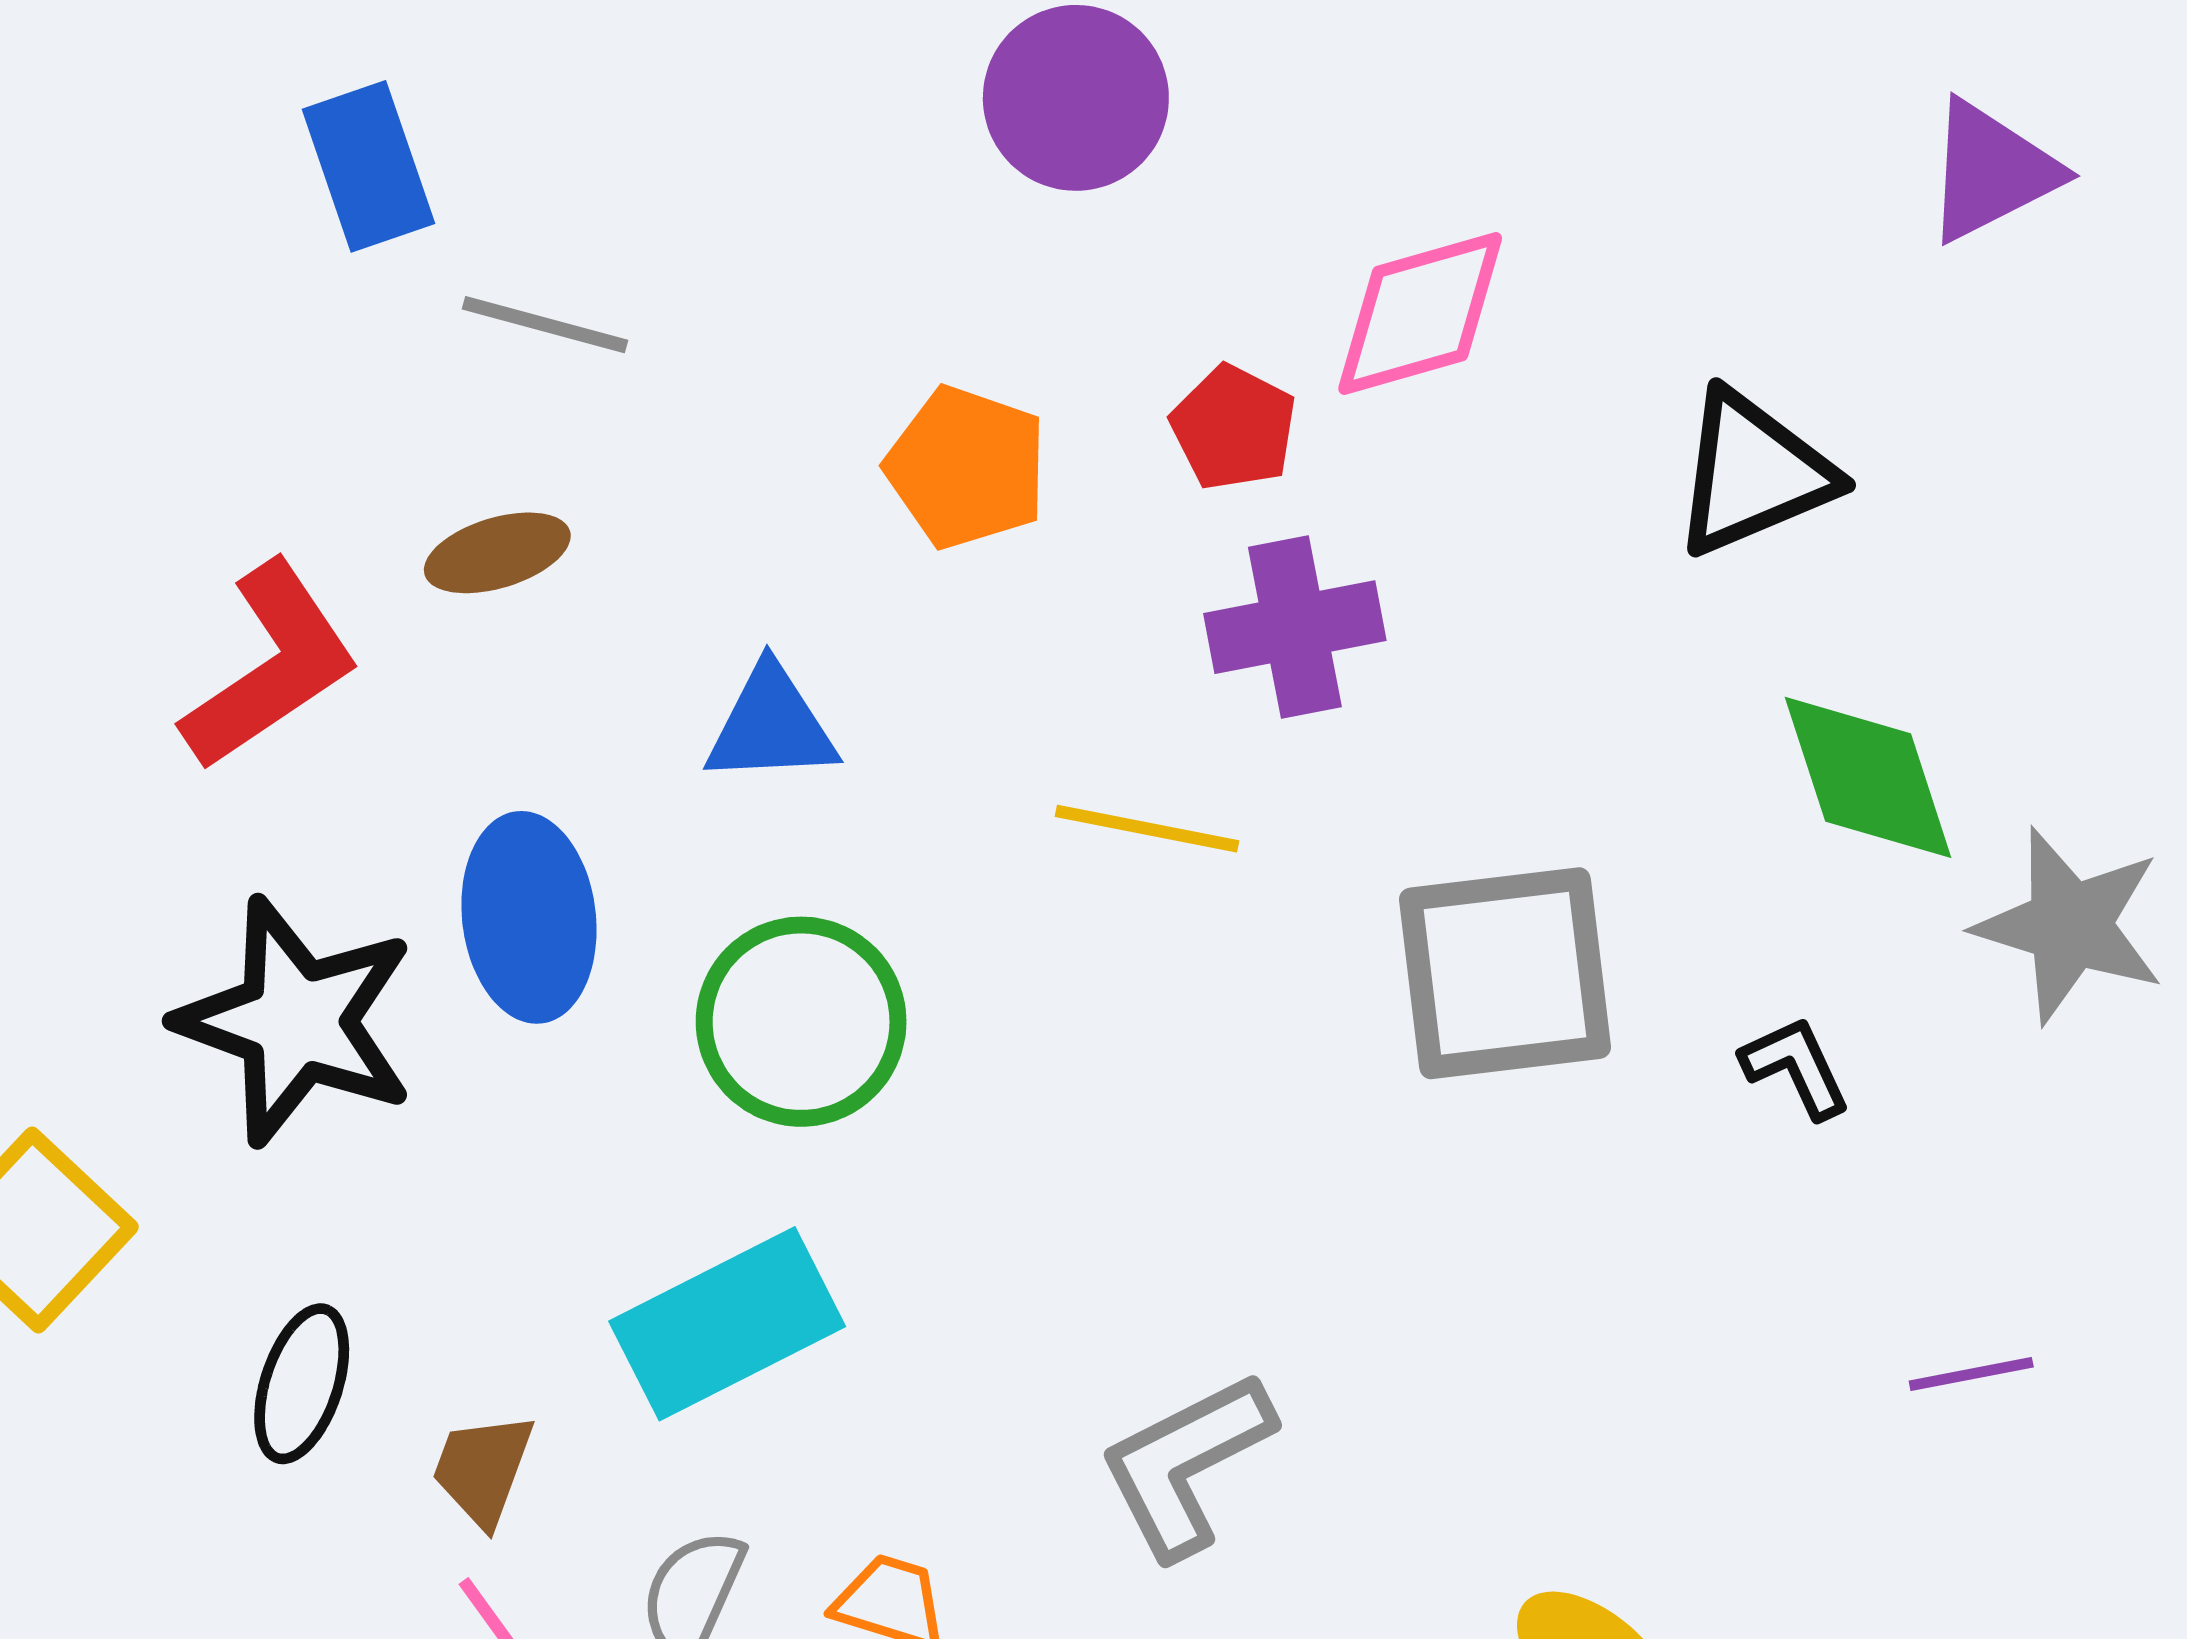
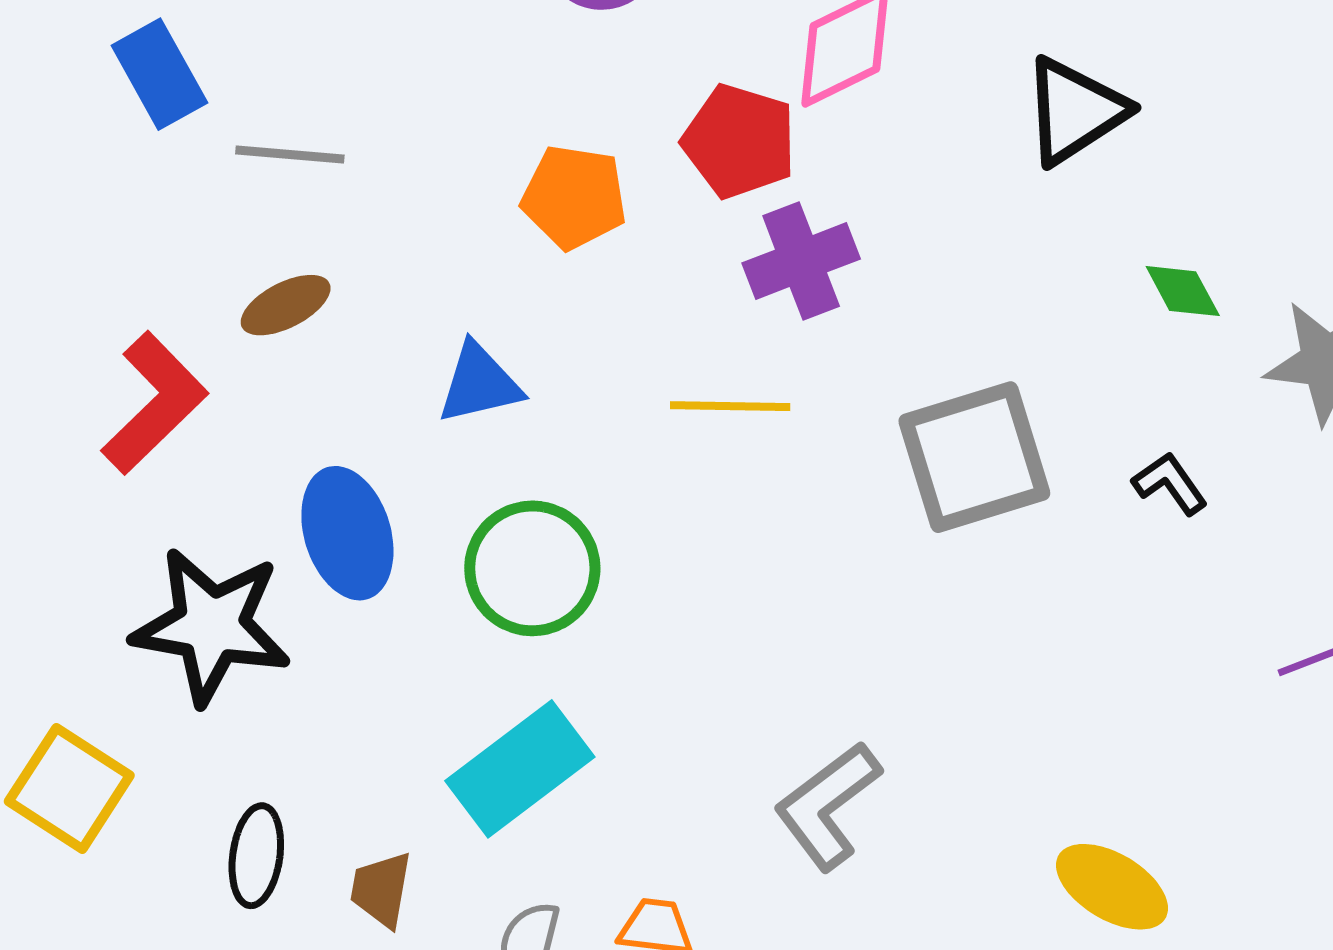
red pentagon: (1234, 428) -> (739, 141), size x1.4
green diamond: (1868, 777) -> (1183, 291), size x0.6

